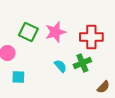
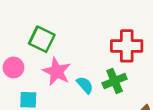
pink star: (55, 32) -> (57, 72), moved, turned -30

